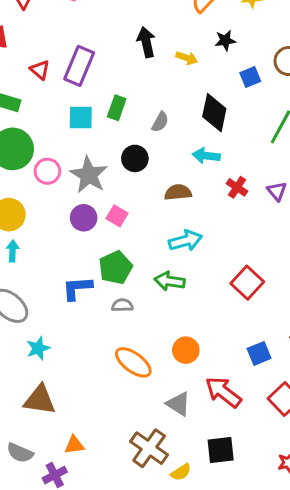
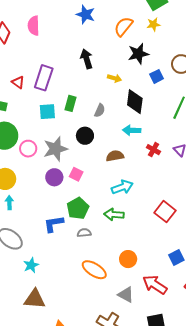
black star: (225, 40) -> (138, 54), size x1.5
yellow arrow: (187, 58) -> (114, 78), moved
gray star: (89, 175) -> (55, 149), turned 30

